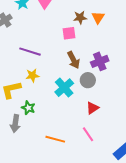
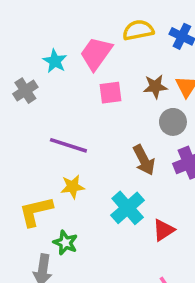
pink square: (69, 33) -> (111, 93), moved
gray circle: (88, 80) -> (173, 122), moved
red triangle: (92, 108) -> (164, 230), moved

